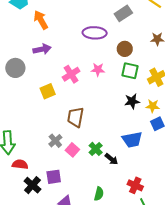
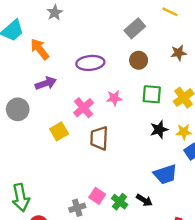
purple ellipse: (95, 33) -> (90, 63), moved
brown circle: (125, 49) -> (139, 60), moved
brown trapezoid: (76, 117) -> (99, 138), moved
gray cross: (55, 141) -> (77, 208), moved, turned 32
green cross: (96, 149) -> (120, 202), moved

